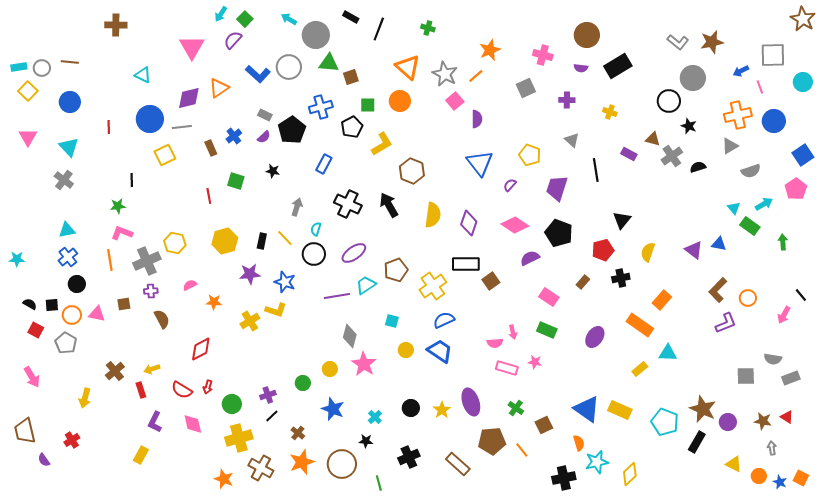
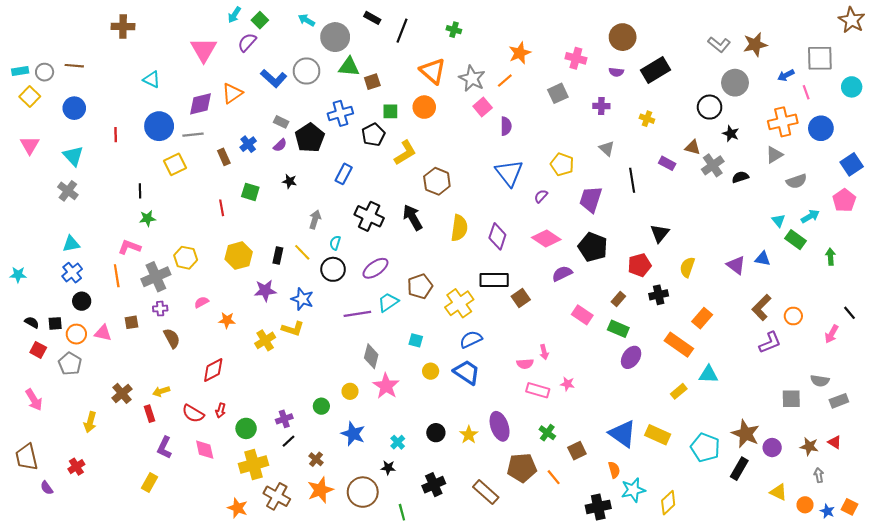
green star: (118, 206) -> (147, 218), moved
green rectangle: (547, 330) -> (618, 329), moved

